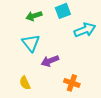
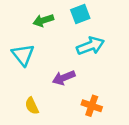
cyan arrow: (85, 30) -> (90, 46), moved
cyan triangle: (31, 43) -> (23, 55), moved

